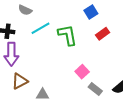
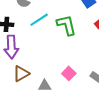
pink square: (82, 72) -> (69, 73), moved

